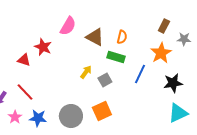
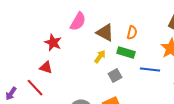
red triangle: (24, 60) -> (46, 68), moved
yellow arrow: (86, 72) -> (100, 57), moved
blue line: (140, 74) -> (150, 70), turned 72

